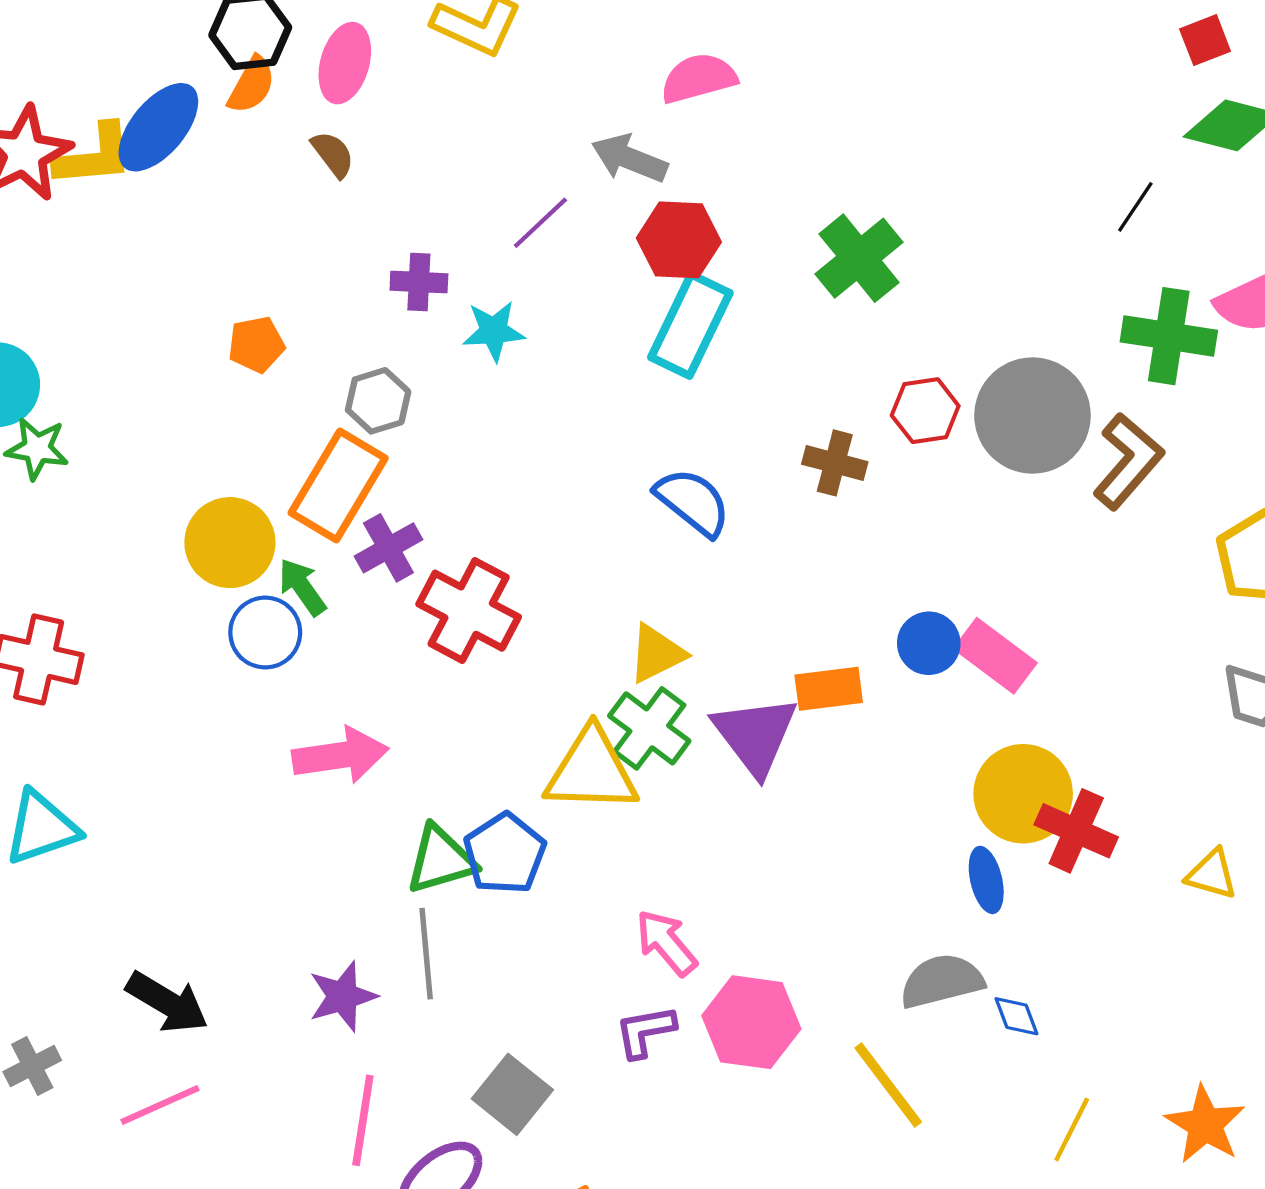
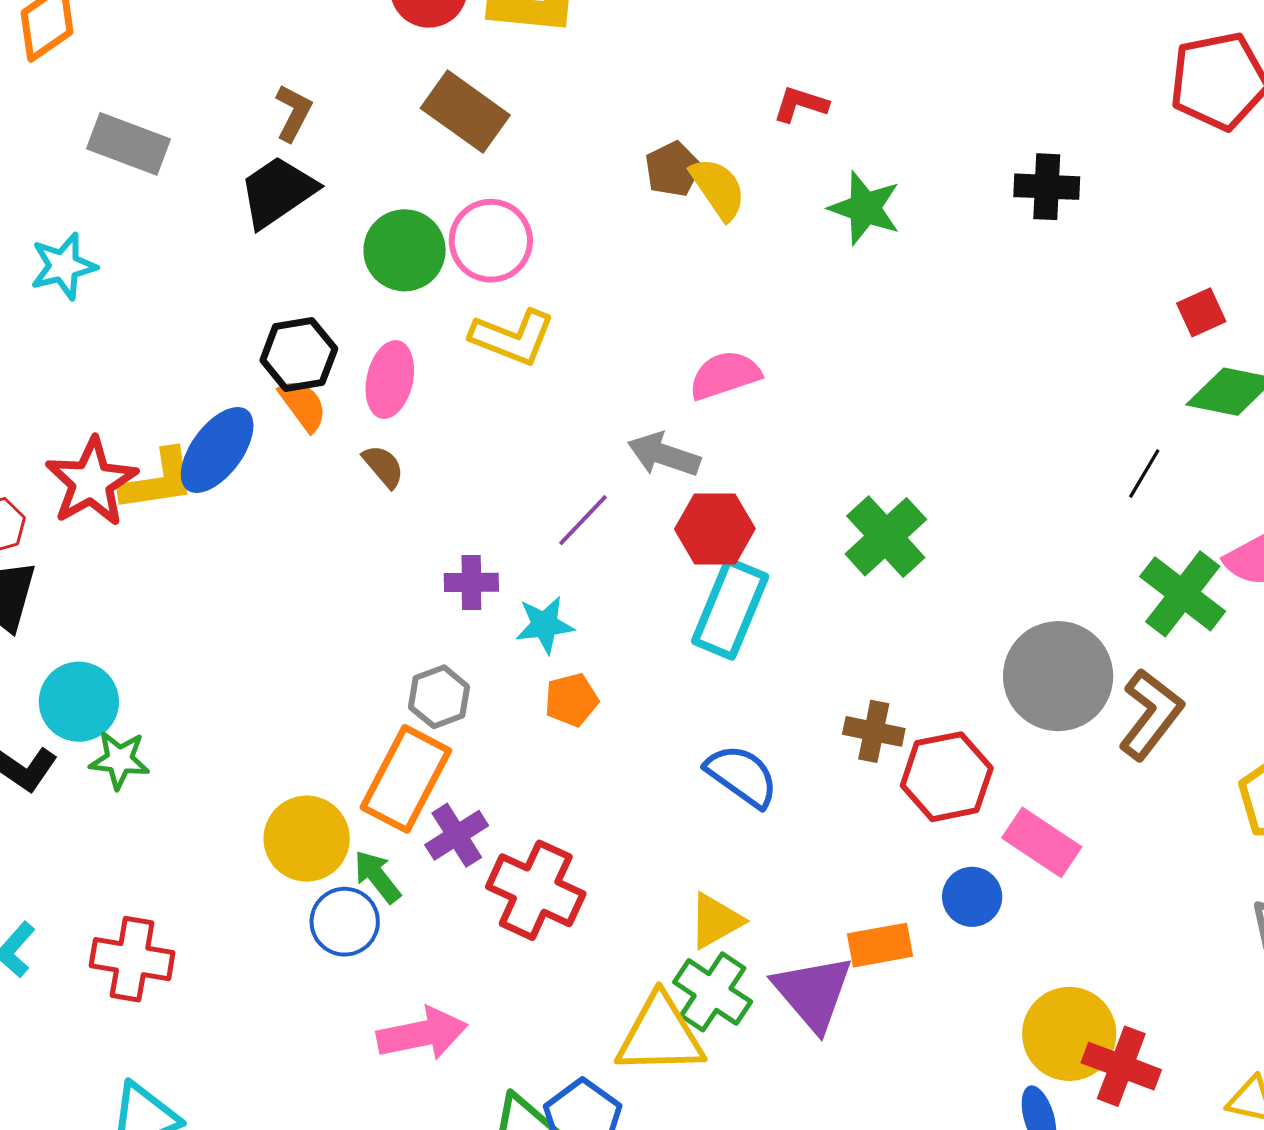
orange semicircle: (252, 85) -> (303, 405), turned -62
green cross: (1169, 336) -> (1183, 594), turned 32
orange pentagon: (256, 345) -> (571, 700), moved
red hexagon: (925, 411) -> (947, 777), moved, size x1.4
pink rectangle: (995, 656) -> (1042, 842), moved

